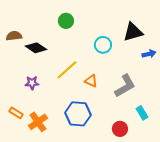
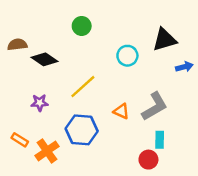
orange triangle: (91, 81) -> (121, 111), moved
cyan rectangle: (142, 113) -> (160, 140), moved, turned 32
blue hexagon: (78, 114) -> (82, 130), moved

